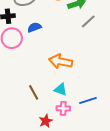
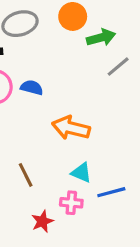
blue semicircle: (34, 27) -> (32, 87), moved, turned 32
cyan triangle: (61, 89) -> (81, 173), moved

